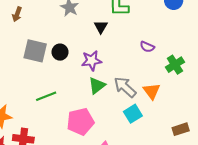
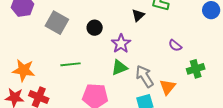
gray square: (35, 51) -> (57, 23), moved
purple star: (92, 61) -> (121, 44), turned 30

